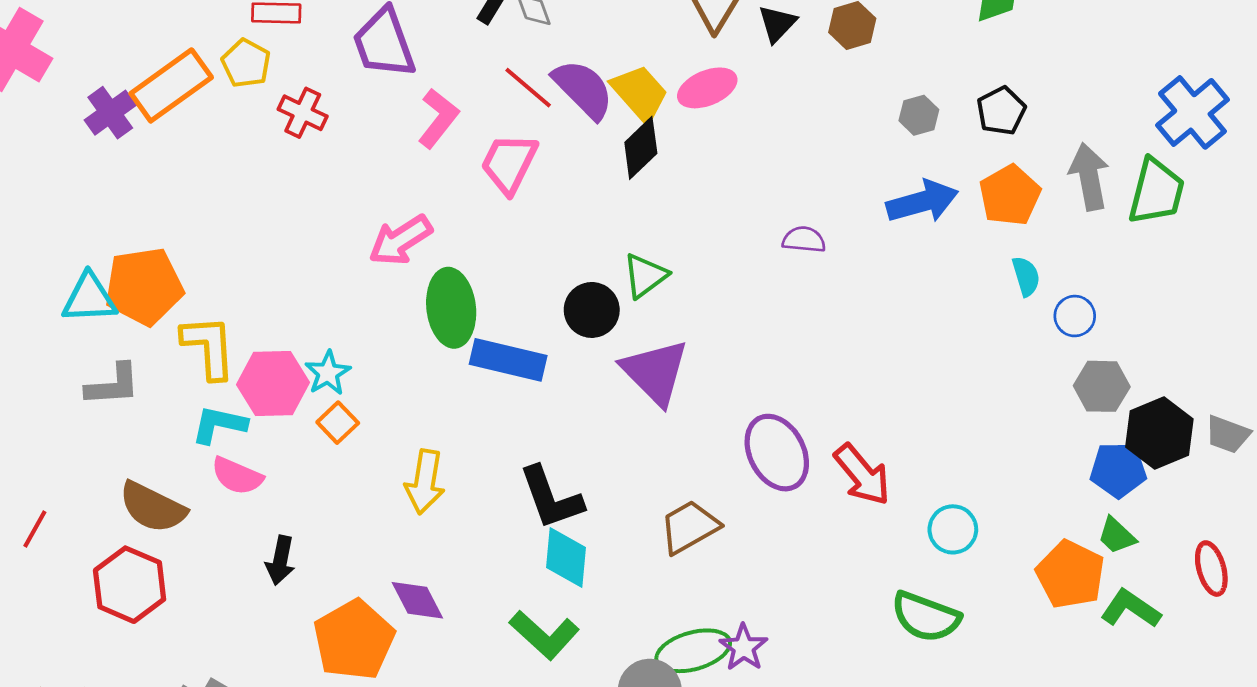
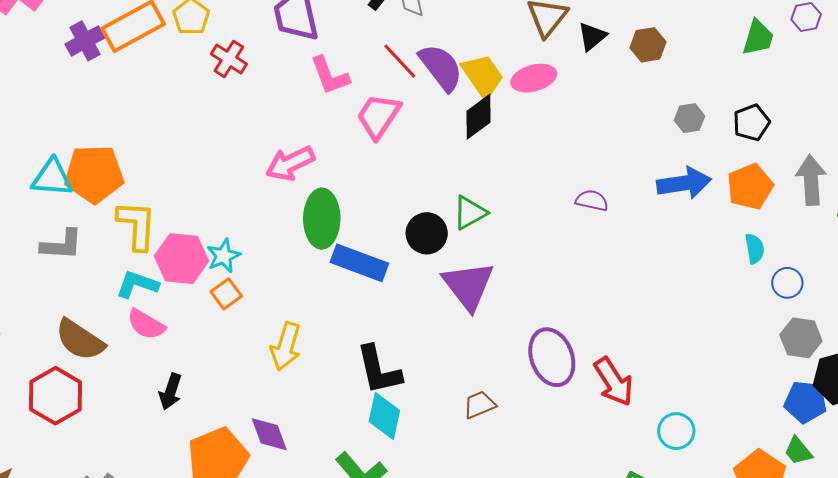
pink L-shape: (438, 118) -> (330, 76), turned 114
brown trapezoid: (689, 527) -> (479, 405), size x0.7

